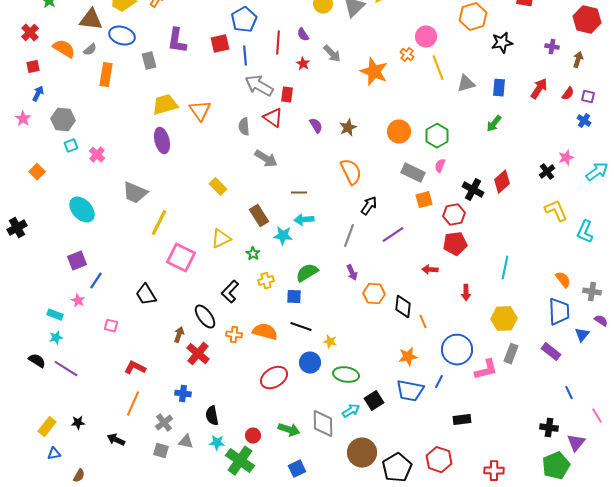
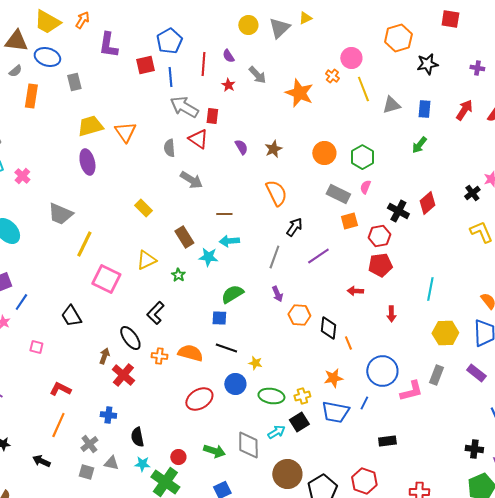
purple L-shape: (177, 41) -> (108, 45), moved
yellow cross: (266, 281) -> (302, 396), moved
yellow hexagon: (504, 319) -> (445, 333), moved

